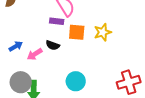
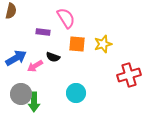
purple rectangle: (57, 21) -> (43, 32), moved
blue arrow: (16, 46) -> (16, 58), size x1.5
red cross: (129, 82) -> (129, 75), moved

